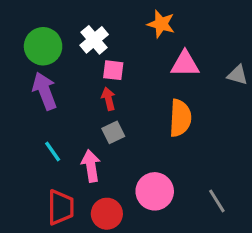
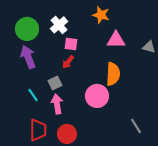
red arrow: (108, 99) -> (68, 62), turned -128
gray square: (113, 132) -> (55, 83), moved
pink circle: (155, 191) -> (97, 96), moved

